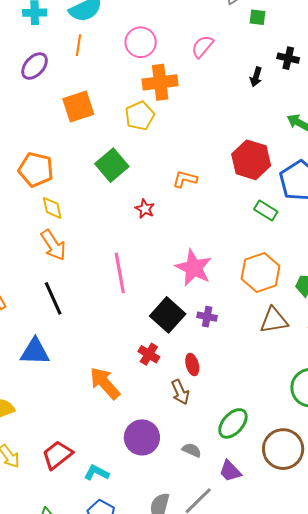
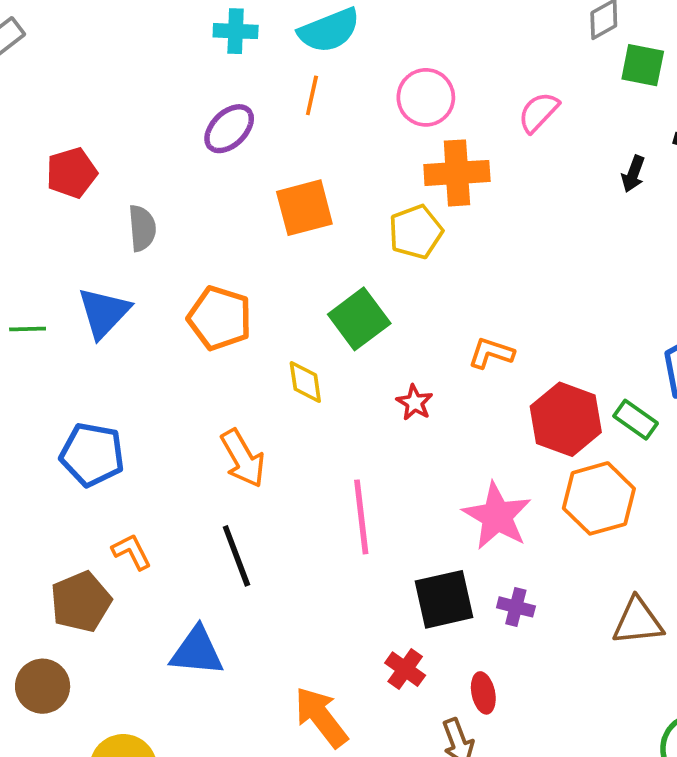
green square: (258, 17) -> (643, 65), size x1.4
red hexagon: (251, 160) -> (566, 419), moved
yellow diamond: (52, 208) -> (305, 382), moved
orange hexagon: (261, 272) -> (599, 498), moved
black square: (168, 315) -> (444, 599), turned 32

